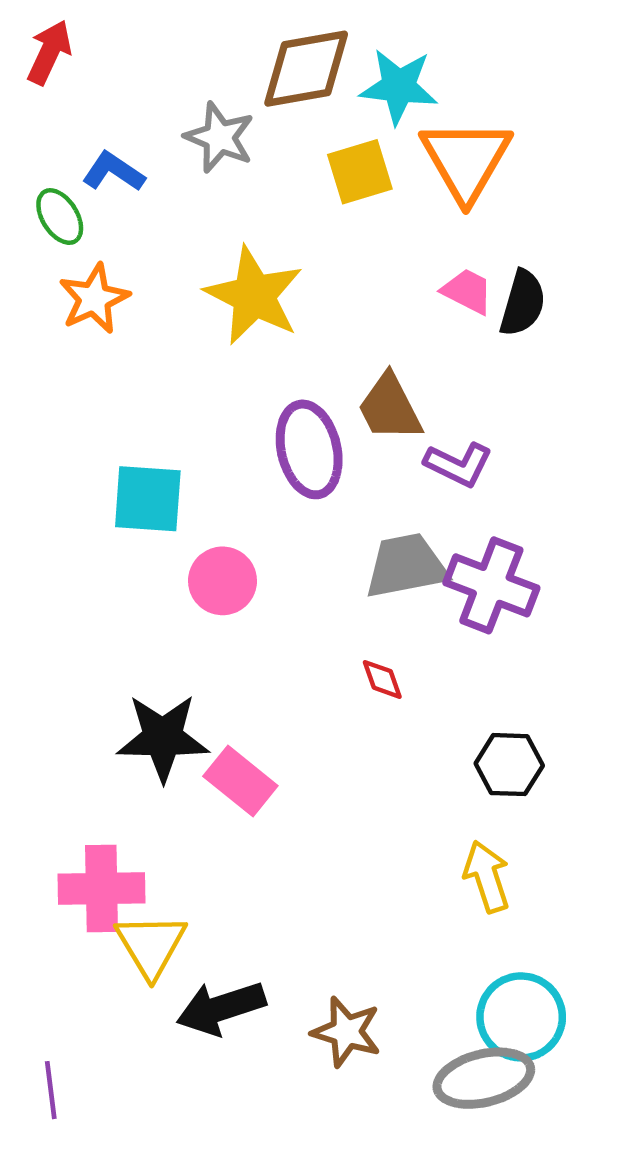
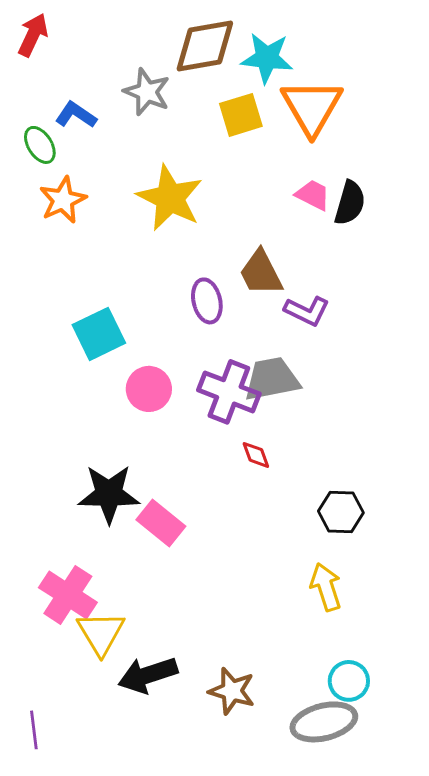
purple ellipse: (309, 449) -> (207, 301), size x0.7
cyan square: (148, 499) -> (99, 334), turned -30
purple cross: (491, 585) -> (229, 392), moved
pink cross: (102, 889) -> (68, 595), turned 34
cyan circle: (521, 1017) -> (349, 681), size x0.7

